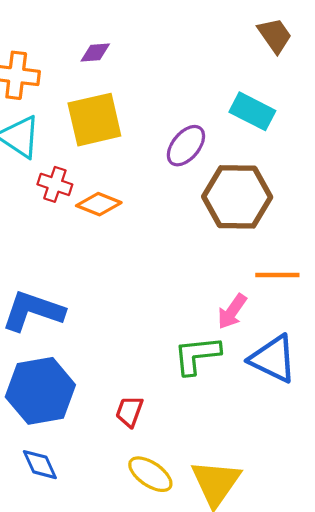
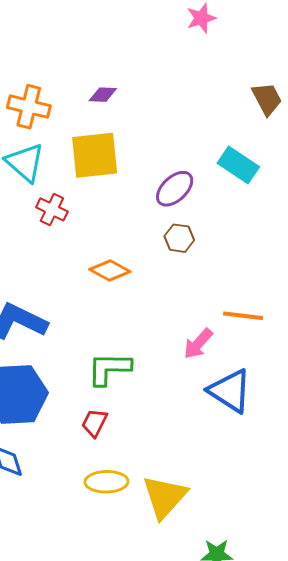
brown hexagon: (237, 197) -> (179, 238), moved, size x0.5
orange diamond: (99, 204) -> (110, 271), moved
green L-shape: (197, 355) -> (109, 369), moved
yellow ellipse: (150, 474) -> (106, 482), turned -42

